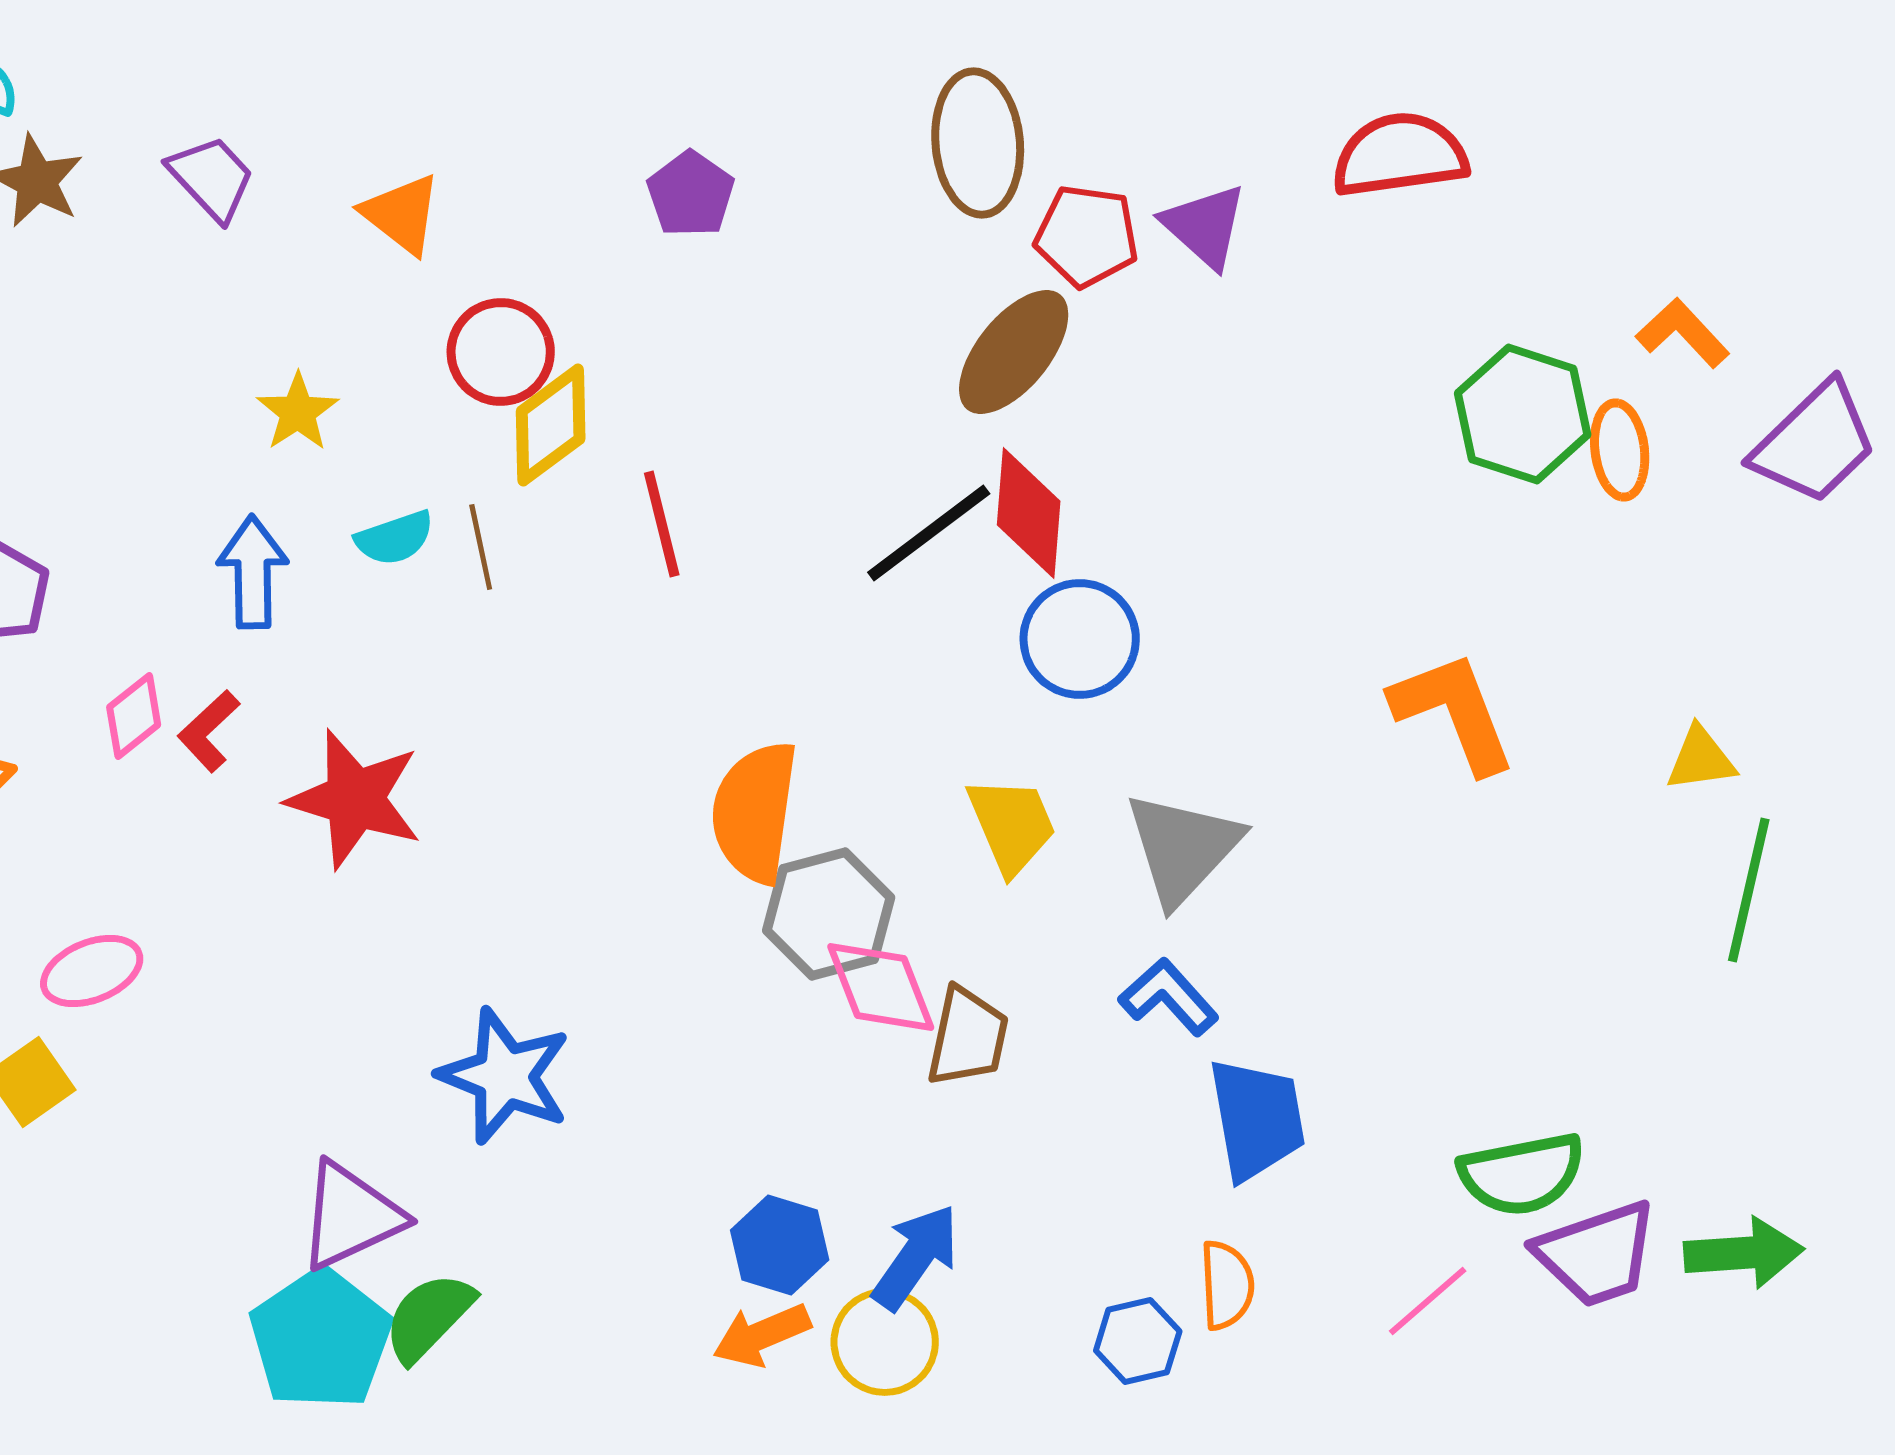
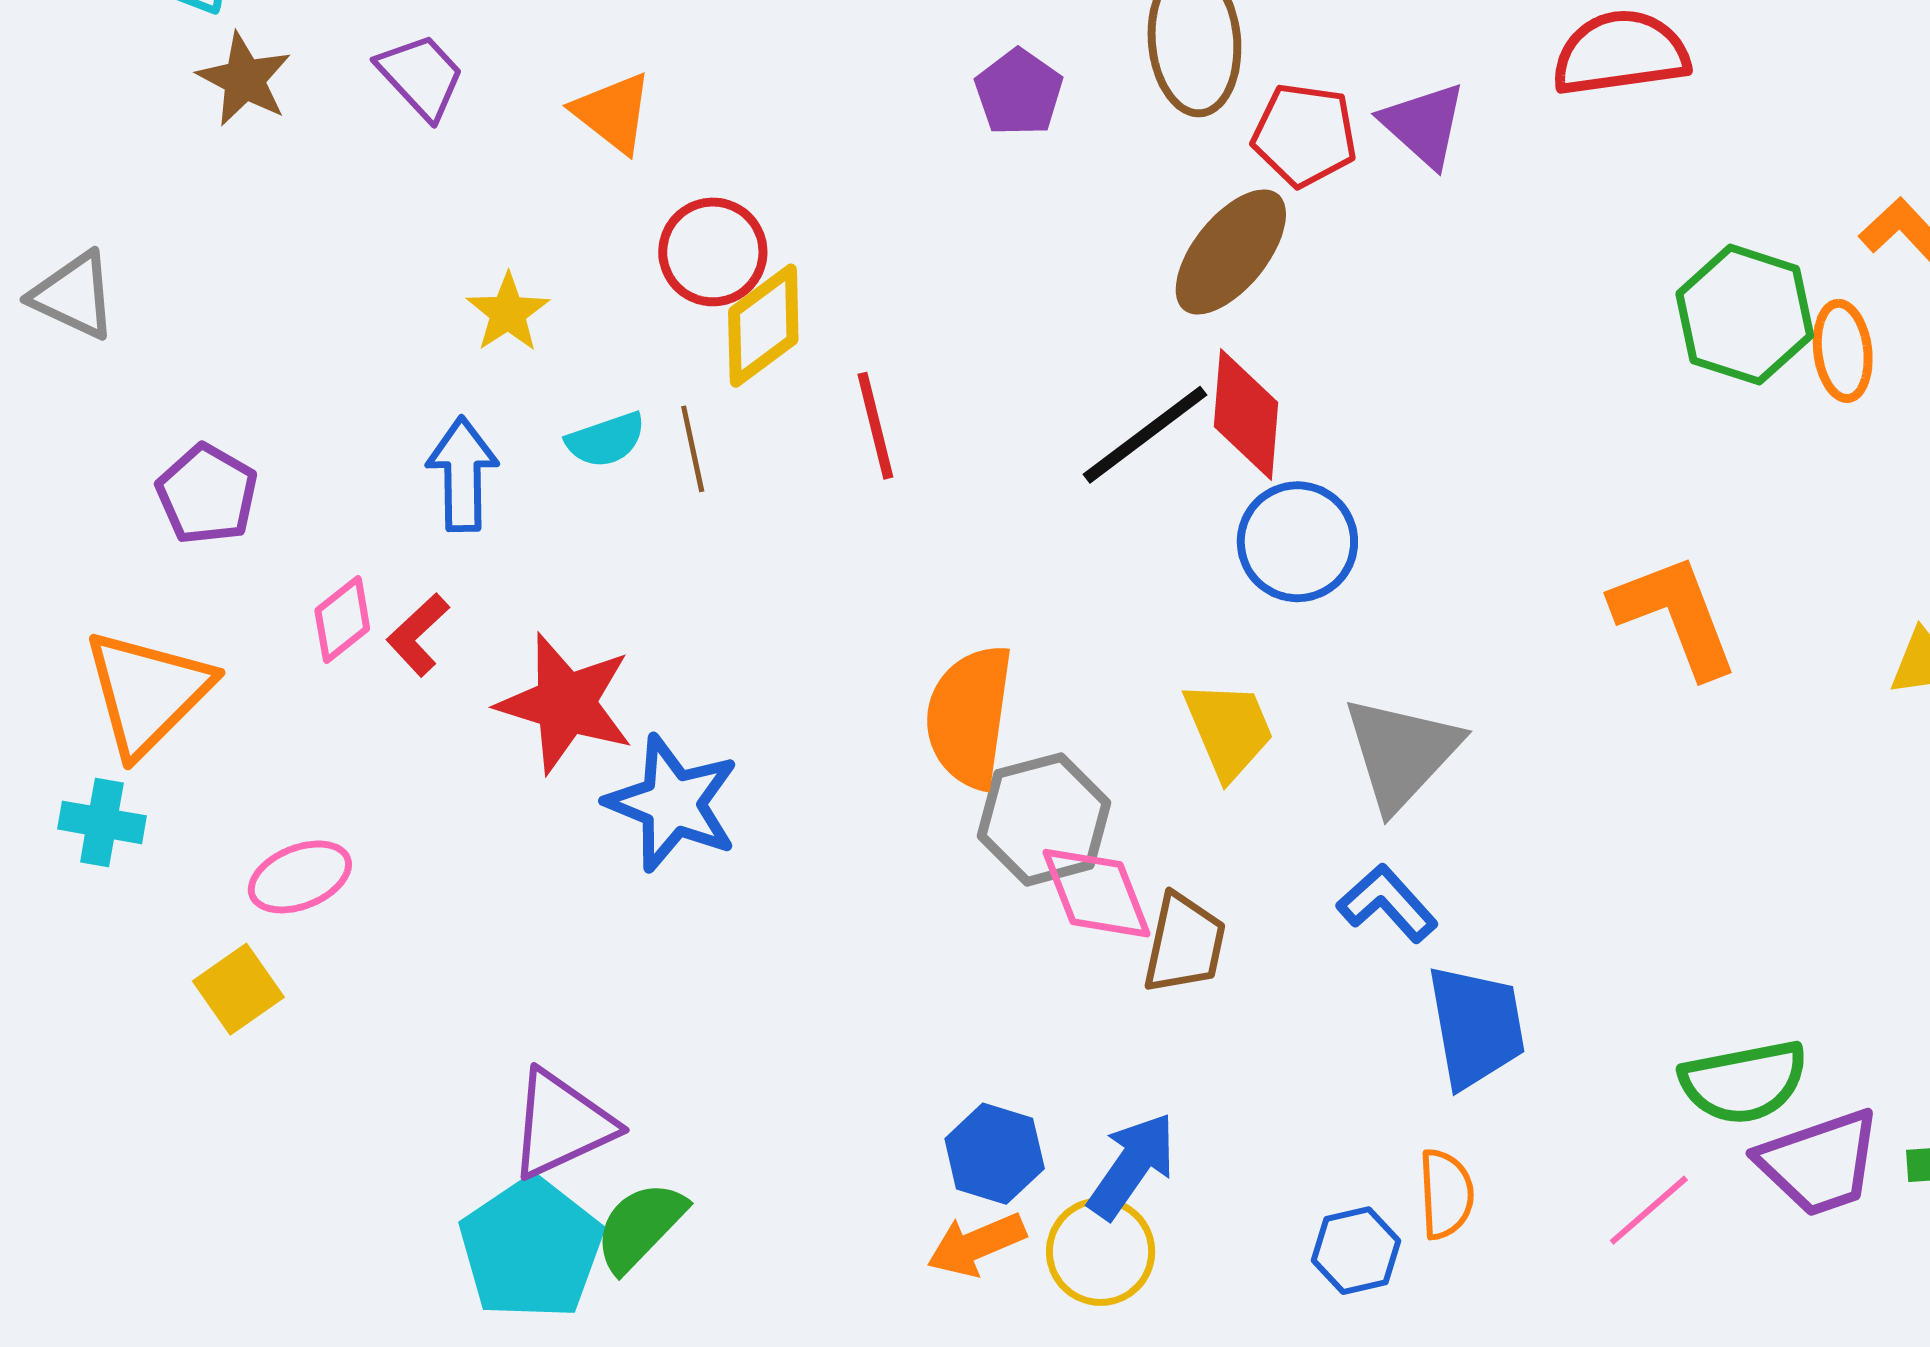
purple pentagon: (691, 194) -> (1019, 92), moved
blue star: (505, 1076) -> (672, 803), moved

